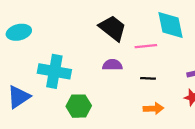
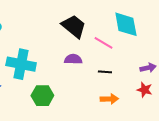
pink line: (146, 46) -> (104, 43), turned 36

